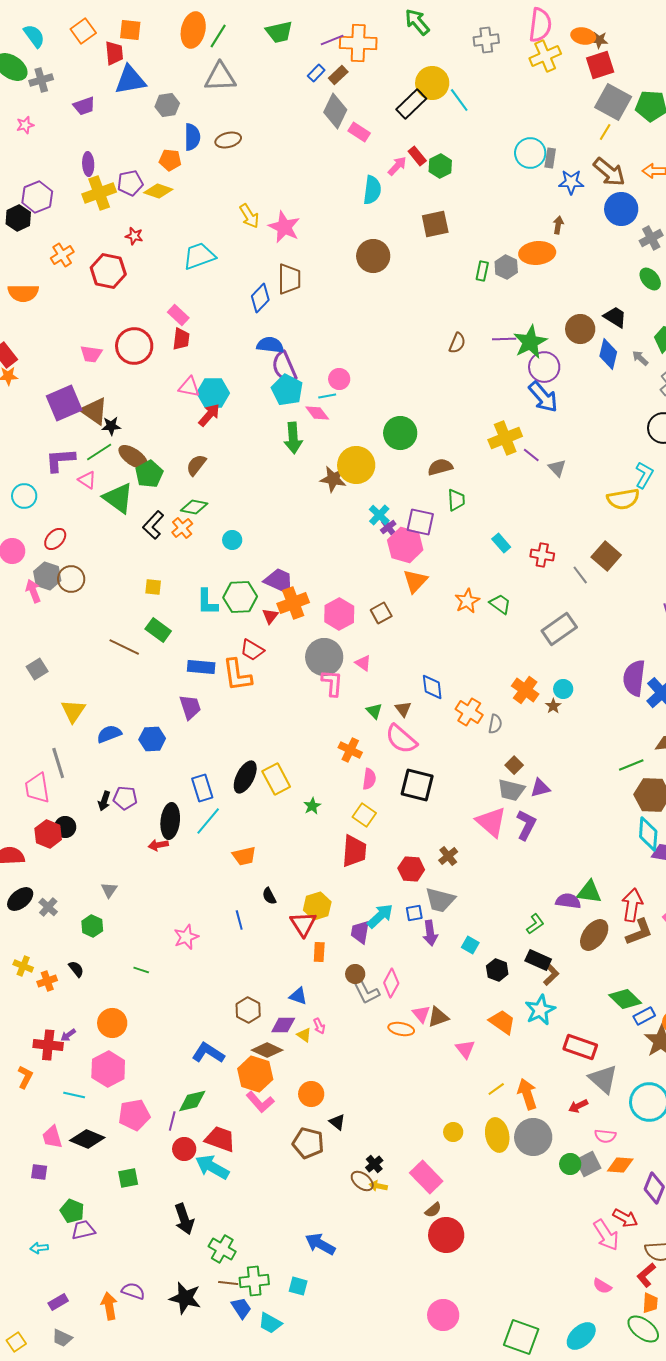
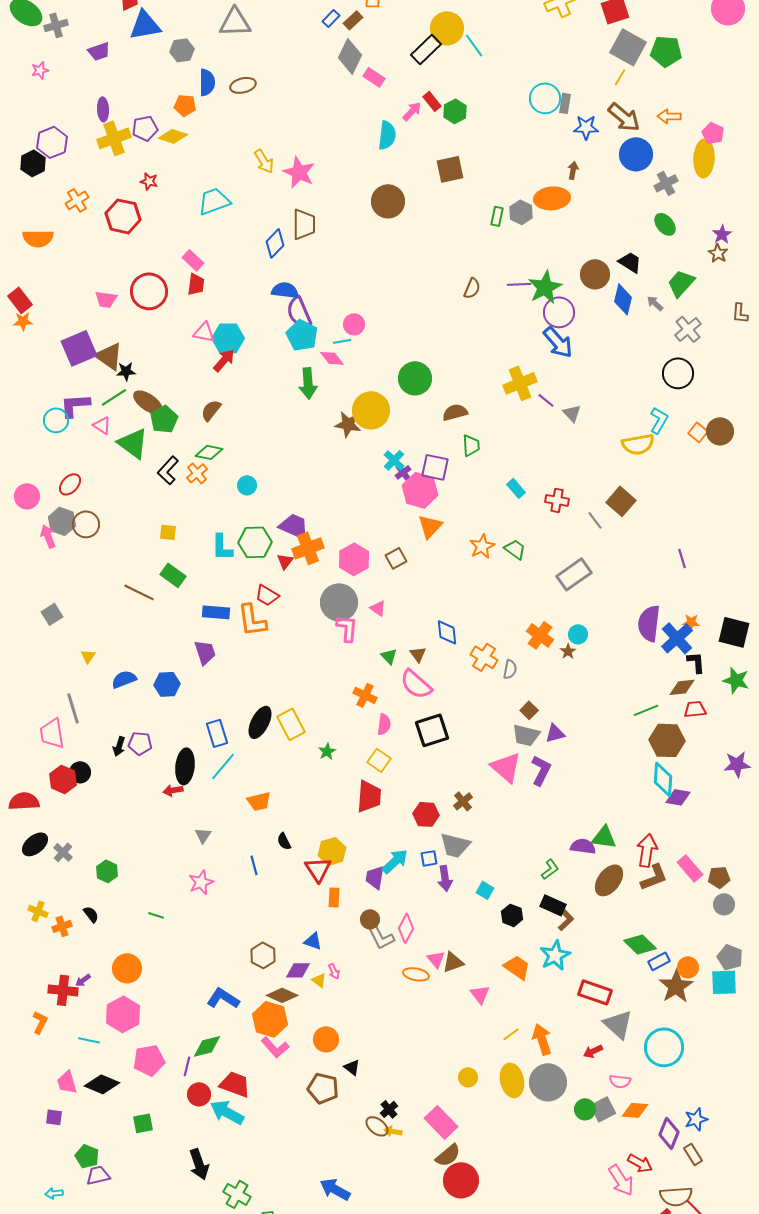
cyan circle: (24, 496) -> (56, 420), moved
yellow triangle: (73, 711) -> (88, 656), size x0.6
black square: (417, 785) -> (432, 730), turned -32
gray triangle: (109, 890) -> (203, 835), moved
brown semicircle: (433, 1210) -> (448, 1155), size x1.5

